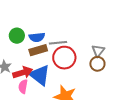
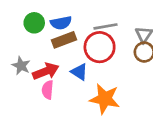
gray line: (58, 43) -> (106, 26), moved
blue triangle: (40, 75) -> (79, 72), moved, size x0.6

